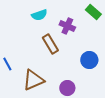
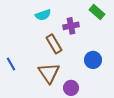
purple cross: (67, 26) -> (71, 26), turned -35
brown triangle: (33, 80) -> (49, 73), moved, turned -40

